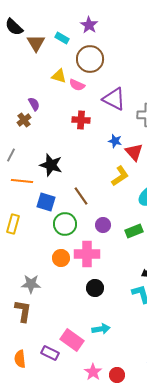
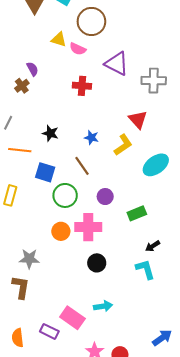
blue star: (115, 141) -> (91, 137), moved
black star: (51, 165) -> (50, 133), size x0.7
green rectangle: (134, 231) -> (137, 213), moved

